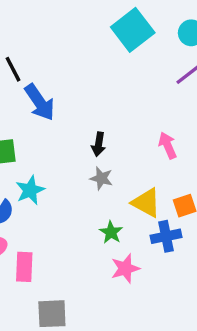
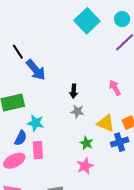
cyan star: (30, 190) -> (36, 123), turned -30
pink rectangle: (24, 267) -> (38, 150), moved
pink star: (125, 268) -> (85, 166), moved

